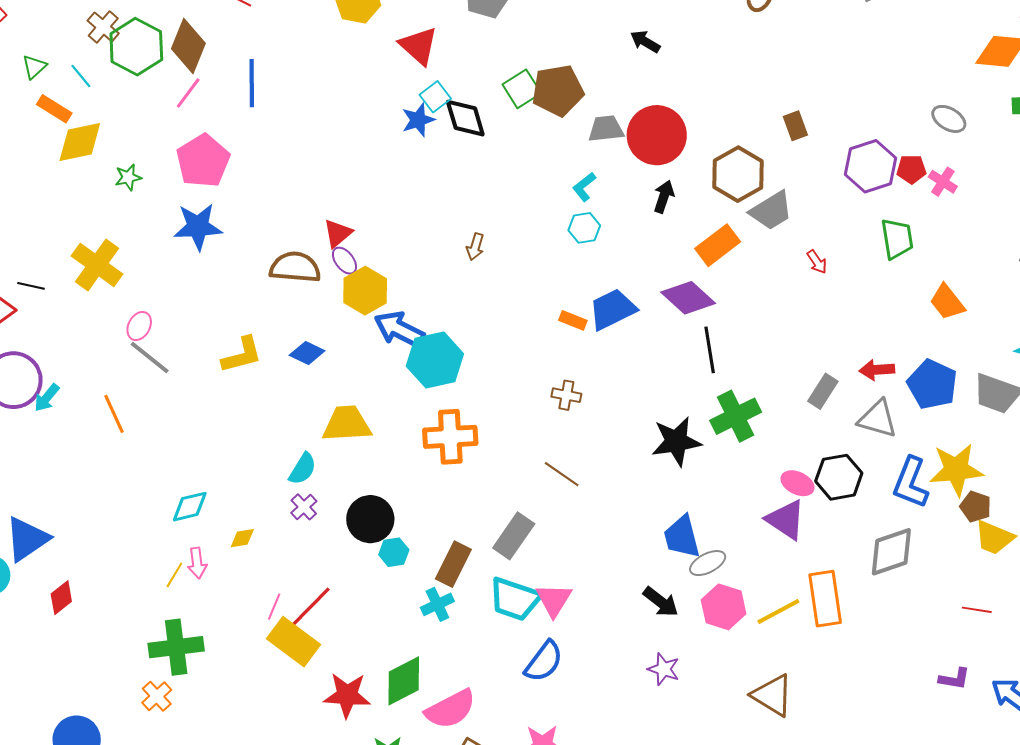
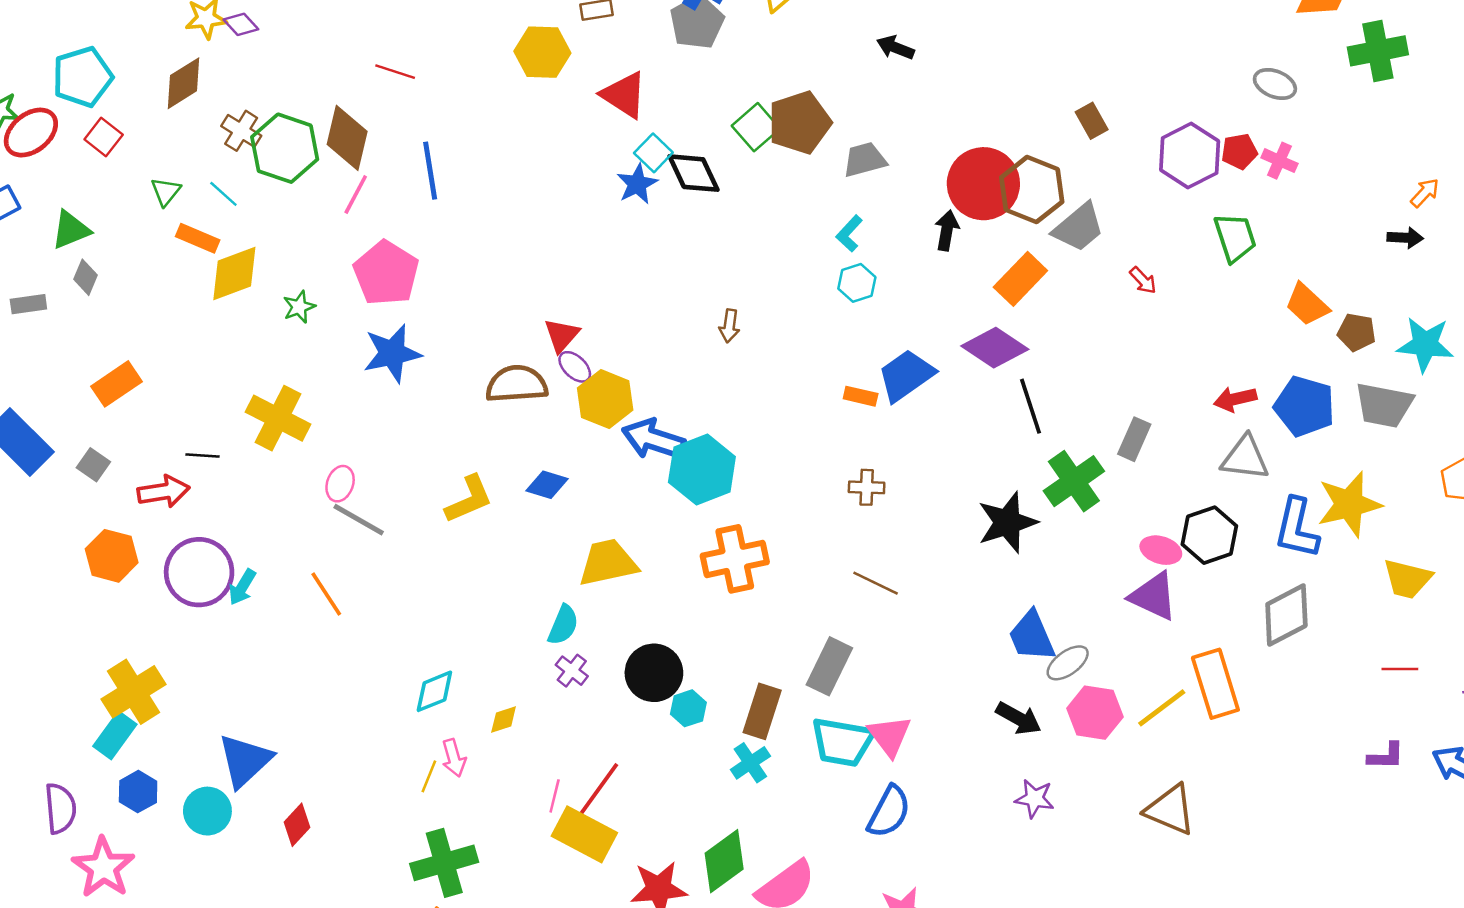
red circle: (657, 135) -> (983, 184), moved
gray rectangle: (823, 391) -> (1134, 439), moved
brown pentagon: (976, 507) -> (1357, 332), moved

